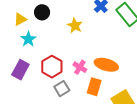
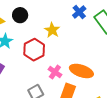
red hexagon: (52, 67) -> (34, 50), moved

